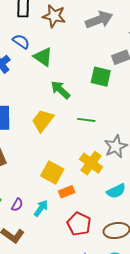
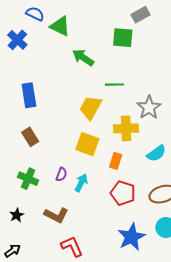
yellow trapezoid: (43, 121) -> (91, 108), moved
yellow cross: (91, 163) -> (126, 128), turned -30
orange rectangle: (67, 192) -> (116, 161), moved, turned -42
purple semicircle: (17, 205) -> (61, 174), moved

